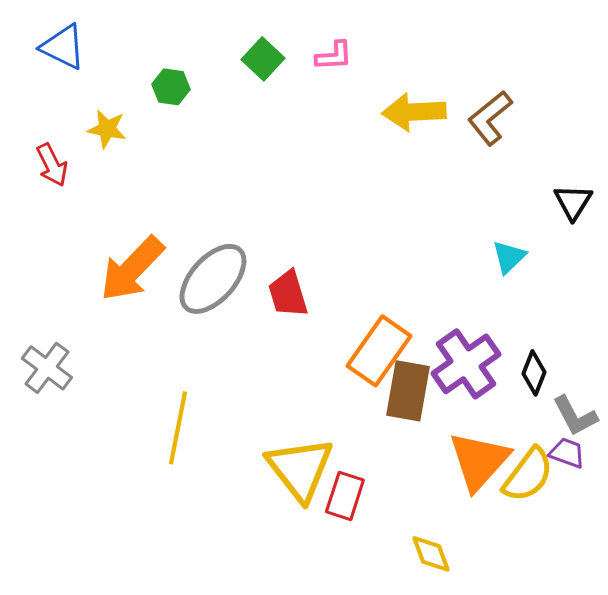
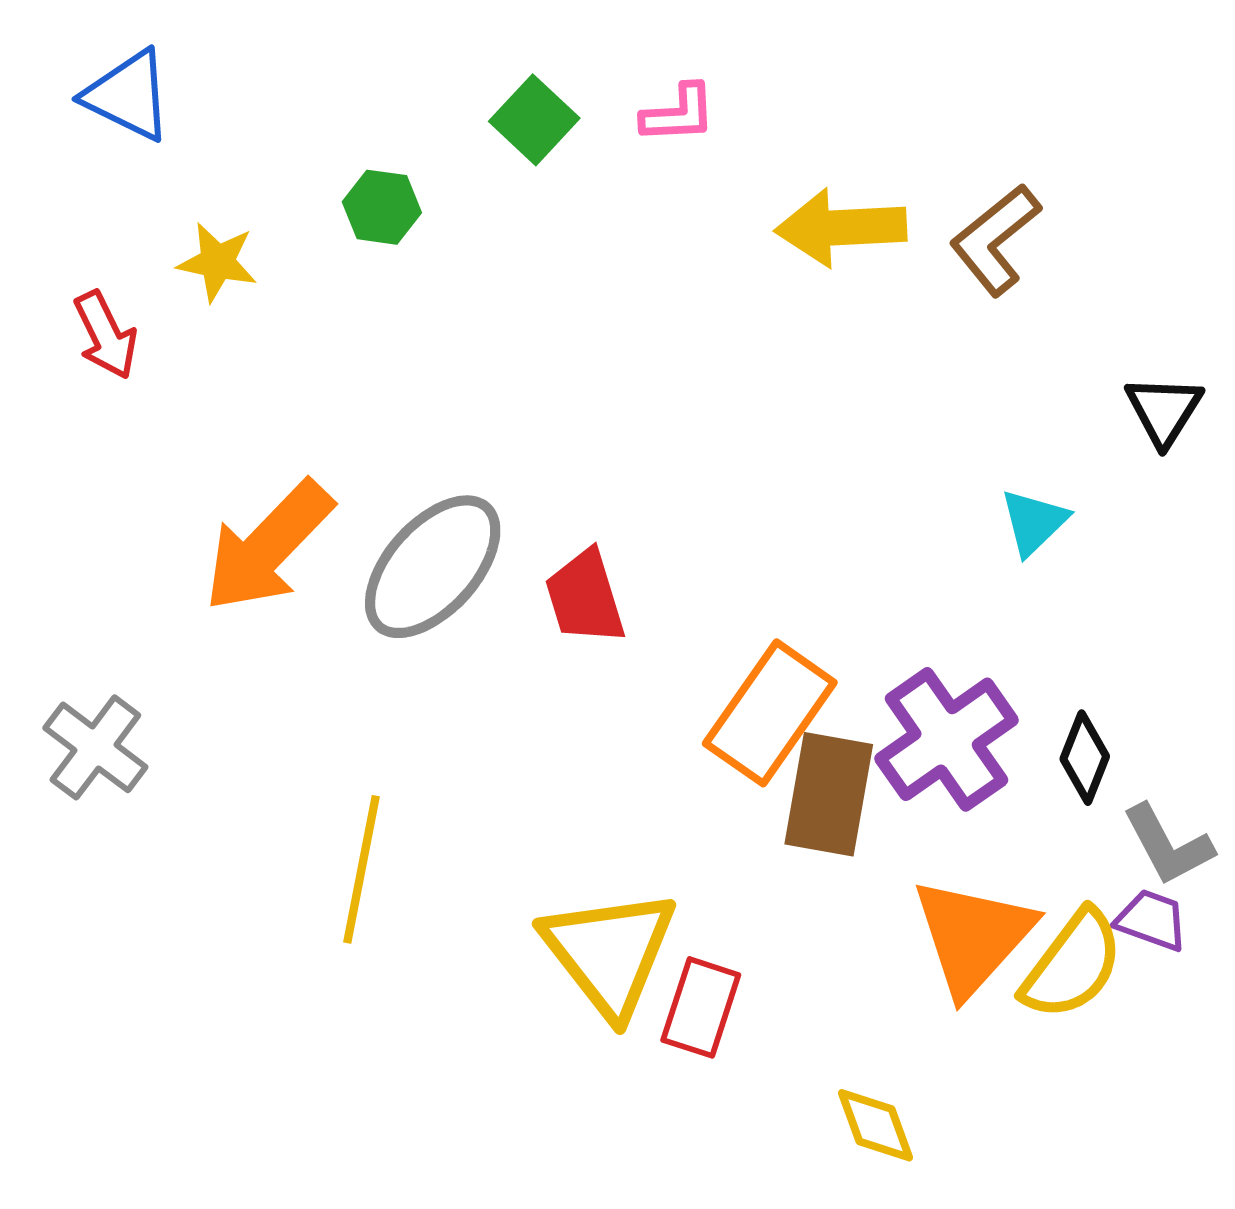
green hexagon: (171, 87) -> (382, 207), moved

